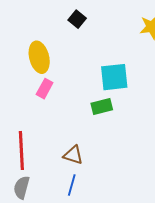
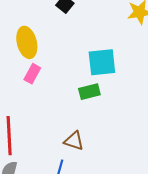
brown triangle: (73, 155) -> (74, 141), moved

